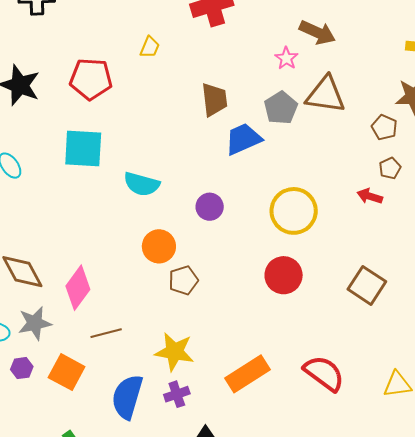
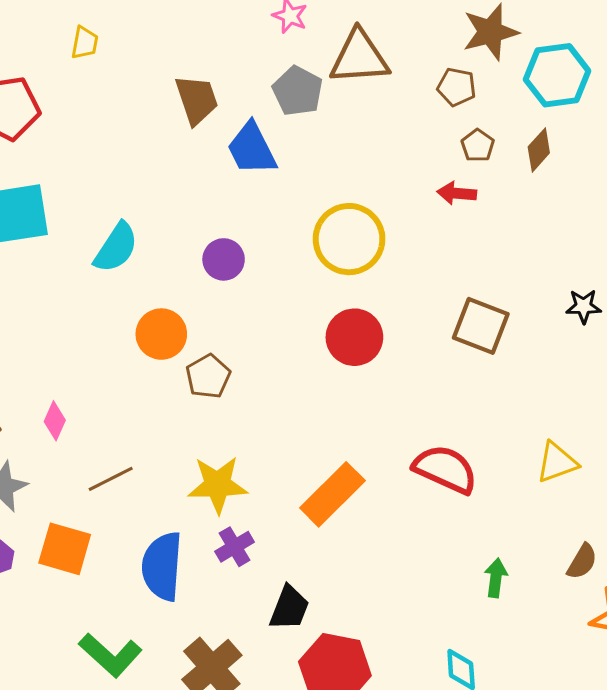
blue trapezoid: (243, 139) -> (252, 149), turned -81
cyan semicircle: (142, 184) -> (116, 248), turned -60
pink diamond: (78, 288) -> (55, 421), size x0.6

